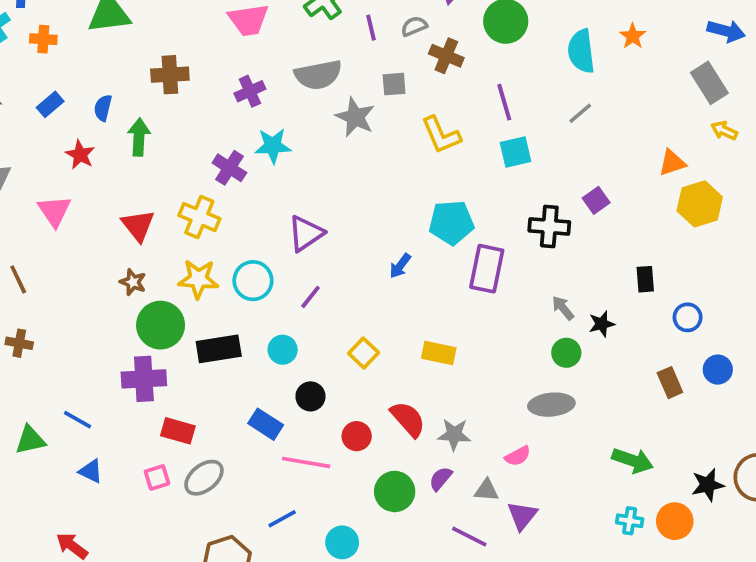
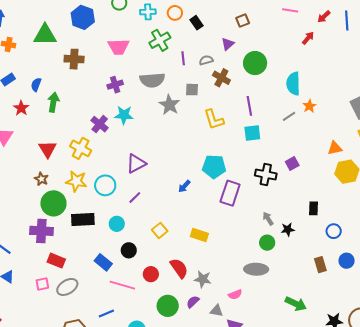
orange star: (633, 36) -> (309, 106), moved
brown cross: (170, 75) -> (74, 59), moved

